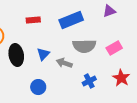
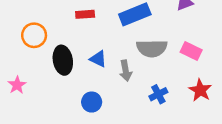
pink rectangle: (114, 48) -> (191, 51), turned 56
blue triangle: (43, 54) -> (98, 59), turned -48
gray arrow: (64, 63) -> (126, 71), turned -119

